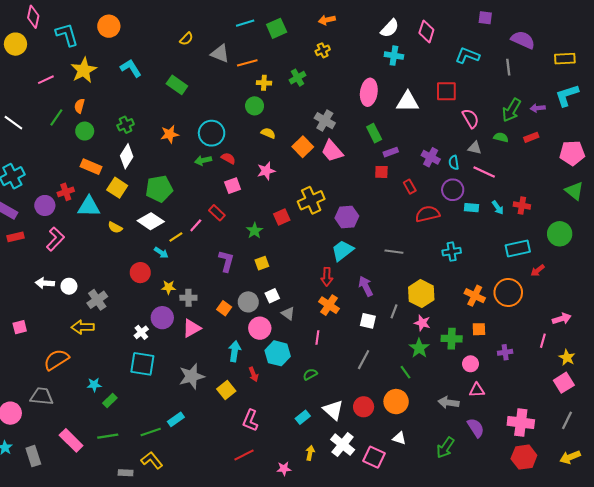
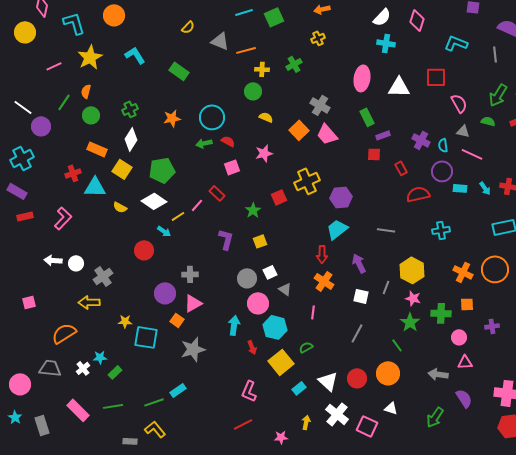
purple circle: (45, 205) -> (41, 126), moved
yellow star: (169, 287) -> (125, 321), moved
orange square: (224, 308) -> (177, 320), moved
white cross: (141, 332) -> (83, 368), moved
yellow square: (226, 390) -> (281, 362), moved, size x1.4

